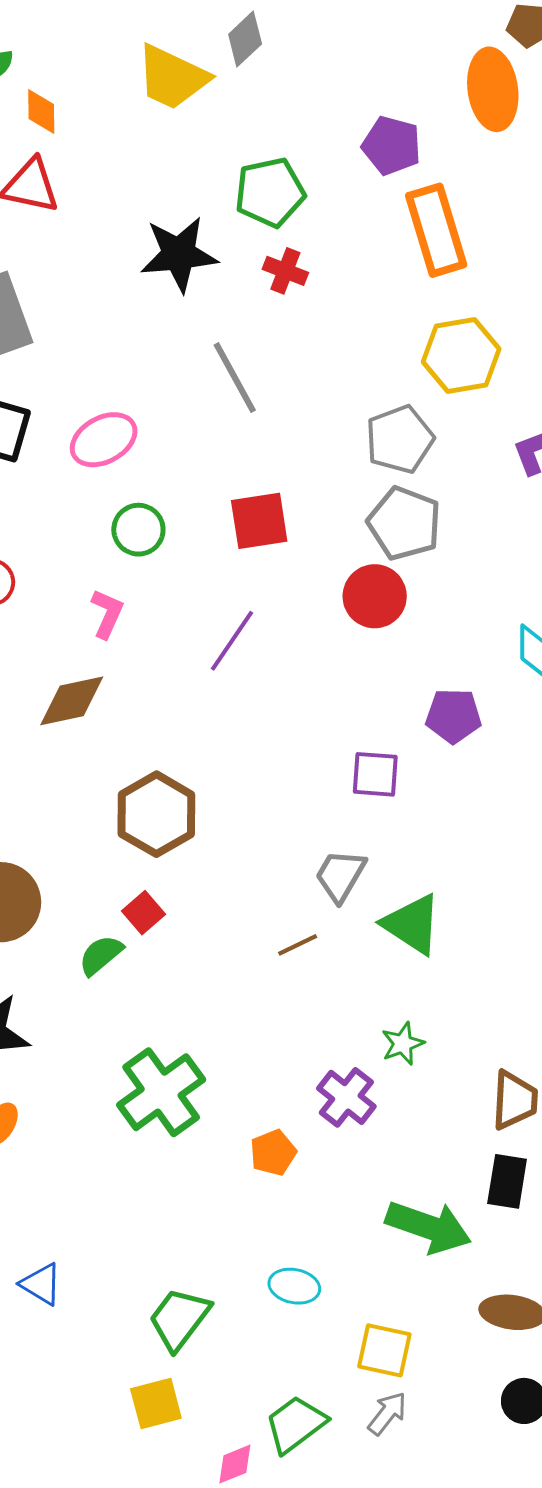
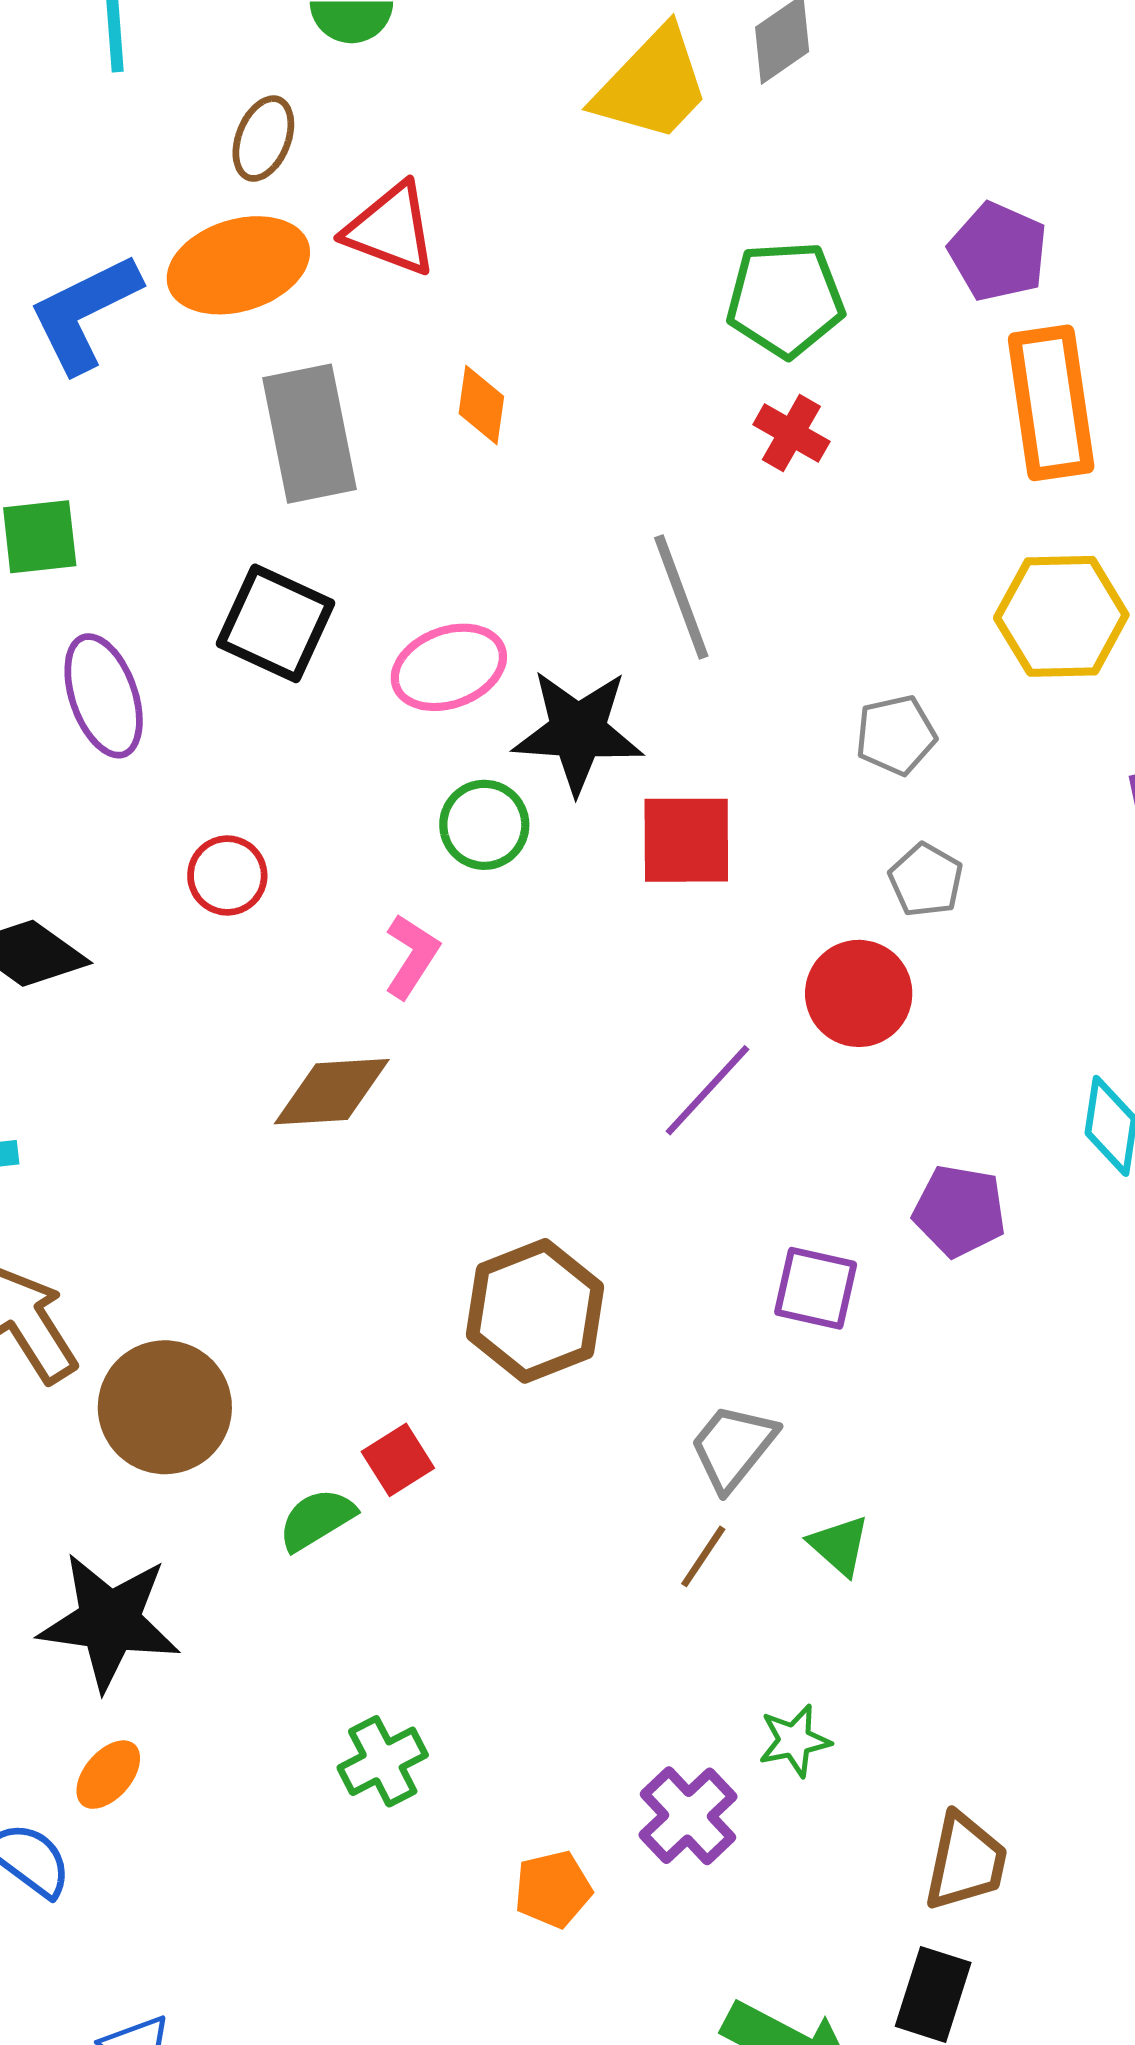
yellow trapezoid: (172, 77) -> (652, 85), turned -80
orange diamond: (41, 111) -> (481, 405), moved
black star: (179, 254) -> (578, 731), moved
gray pentagon: (400, 439) -> (896, 735), moved, size x0.7
gray pentagon: (404, 523) -> (926, 880), size x0.6
purple line: (232, 641) -> (707, 1090), moved
brown hexagon: (156, 814) -> (535, 1311), moved
green triangle: (412, 924) -> (839, 1545), size x0.6
brown line: (298, 945) -> (703, 1556), moved, turned -39
green cross: (161, 1092) -> (383, 1761), size x0.6

